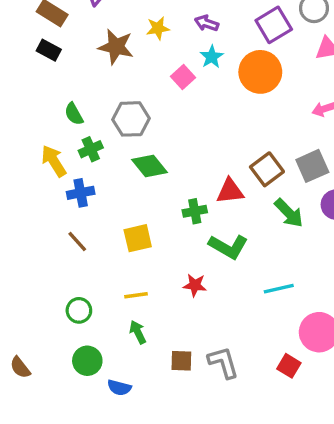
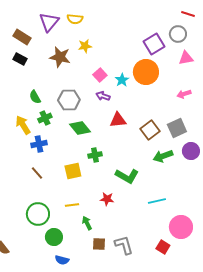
purple arrow: (207, 23) -> (103, 96), moved
cyan star: (212, 57) -> (122, 80), moved
red triangle: (230, 191) -> (118, 120), moved
green cross: (195, 211) -> (95, 155), moved
green arrow: (289, 213) -> (163, 156), turned 114
green circle: (79, 310) -> (38, 214), size x1.5
green arrow: (138, 332) -> (87, 223), moved
green circle: (87, 361) -> (54, 237), moved

